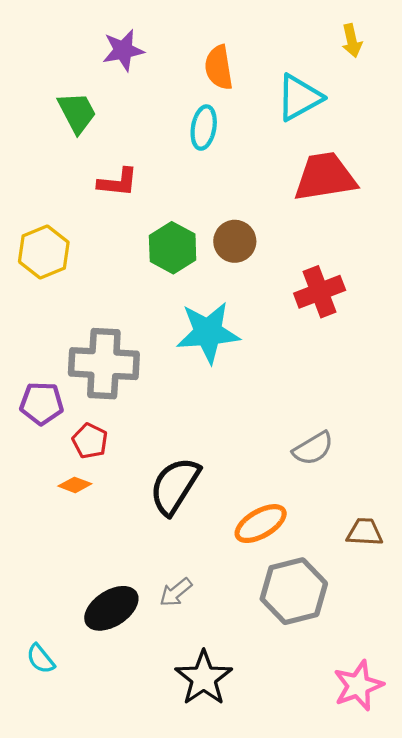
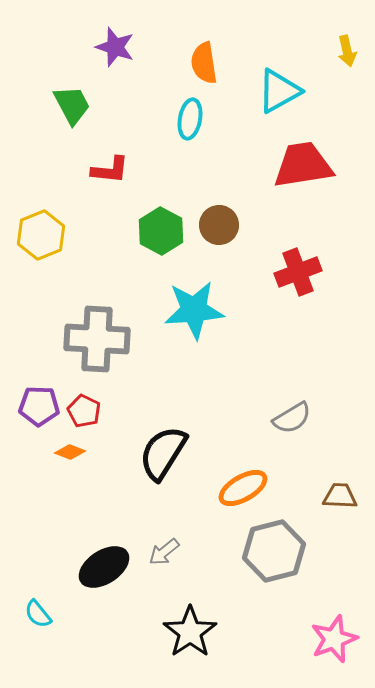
yellow arrow: (352, 41) -> (347, 51), moved
purple star: (123, 50) -> (115, 47), turned 30
purple pentagon: (42, 403) -> (39, 406), moved

